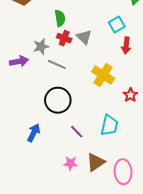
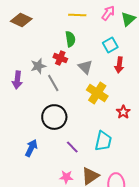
green semicircle: (60, 18) -> (70, 39), moved
gray triangle: (84, 37) -> (85, 67), moved
purple arrow: (19, 61) -> (17, 80), turned 108
gray line: (57, 64) -> (53, 83), turned 36

